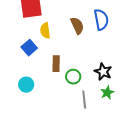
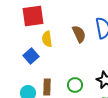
brown rectangle: (56, 64) -> (47, 87), moved

